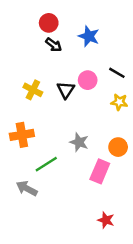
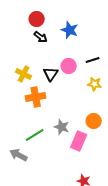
black line: (117, 73) -> (93, 60), turned -48
orange cross: (22, 135) -> (36, 97), moved
gray star: (79, 142) -> (62, 127), moved

